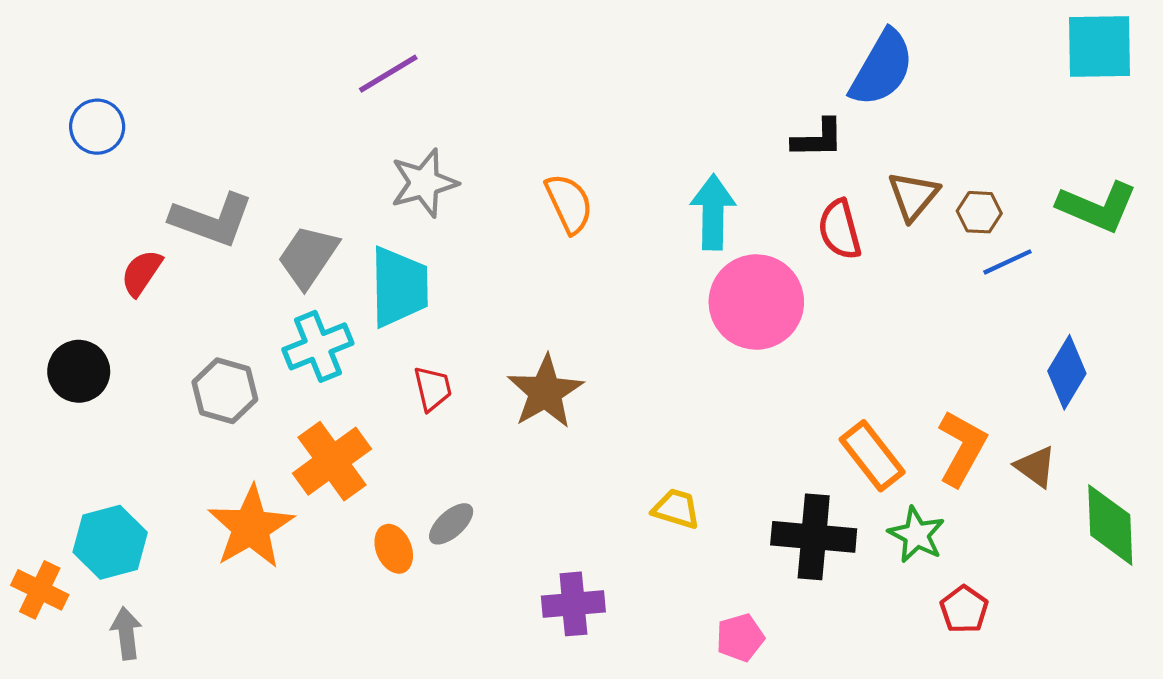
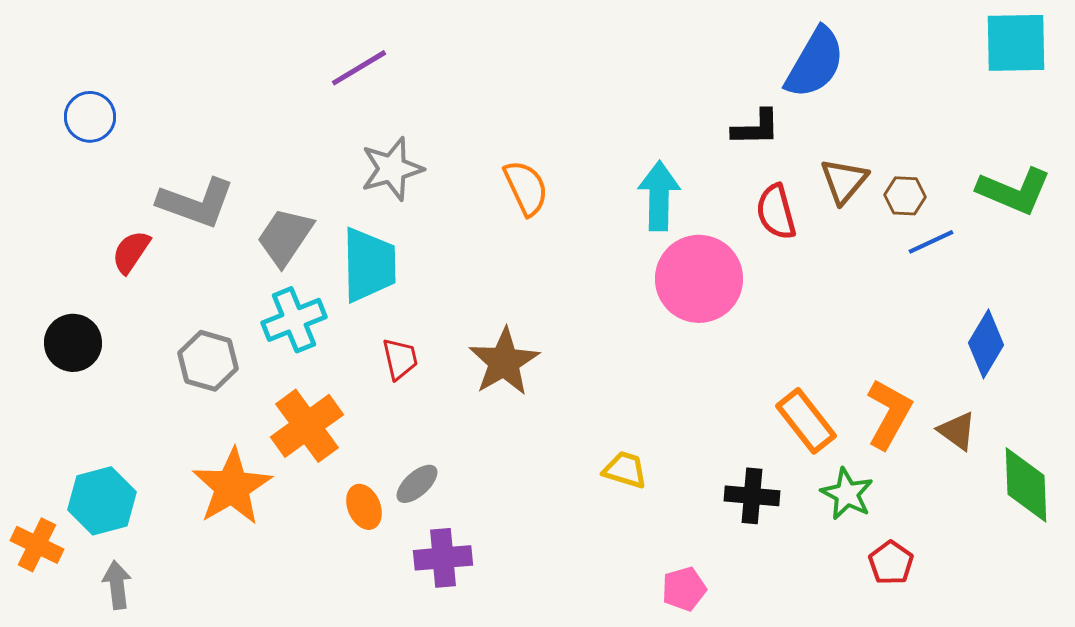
black cross: (814, 537) -> (752, 496), size x0.7
purple cross: (573, 604) -> (443, 558), moved

